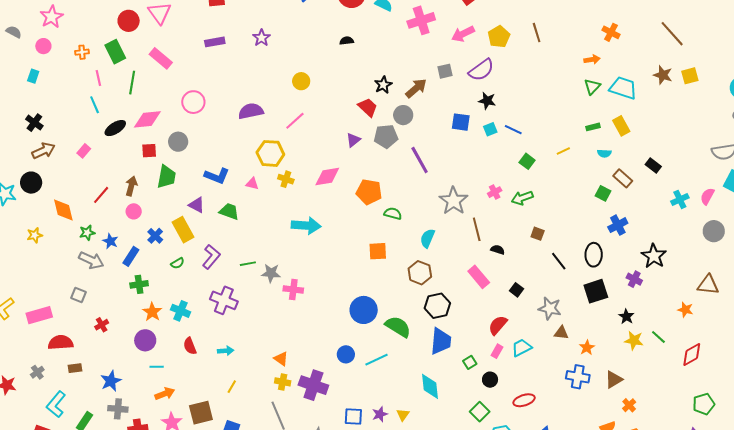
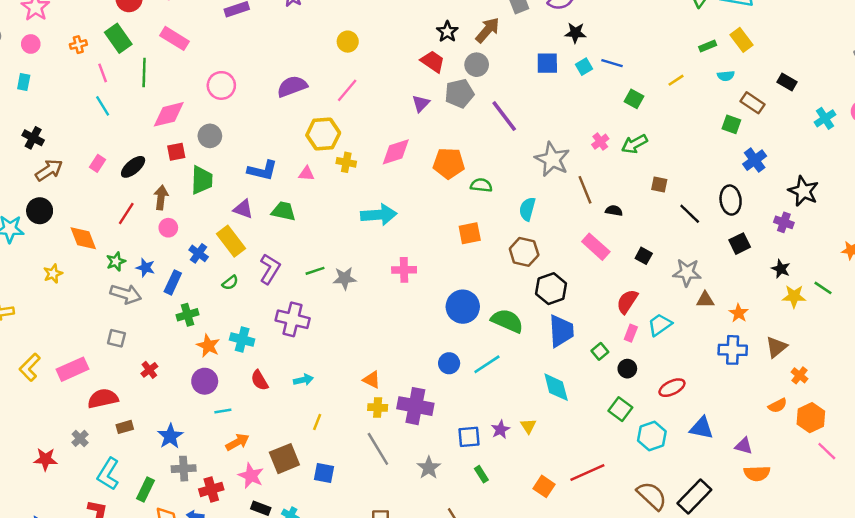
black ellipse: (115, 128) -> (133, 167), moved
pink cross: (293, 290) -> (404, 270), moved
black square: (596, 291) -> (740, 244), size x0.7

